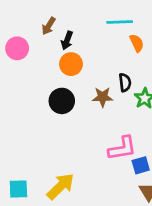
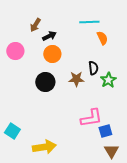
black arrow: (67, 40) -> (49, 36), turned -136
pink circle: (17, 48) -> (15, 51), moved
yellow arrow: (60, 186) -> (44, 147), turned 35
cyan square: (18, 189) -> (12, 131), moved, turned 35

